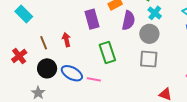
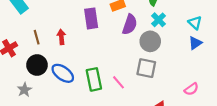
green rectangle: (107, 52) -> (94, 79), moved
pink line: (94, 79) -> (119, 82), moved, turned 32

